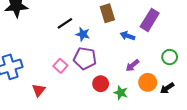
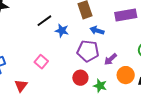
purple rectangle: (150, 20) -> (126, 15), turned 50
blue arrow: (128, 36) -> (97, 30), moved
purple pentagon: (85, 58) -> (88, 51), moved

